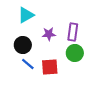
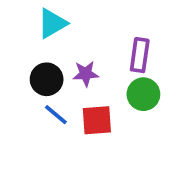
purple star: (49, 34) -> (86, 74), moved

